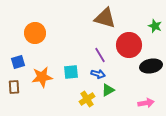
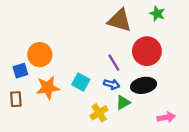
green star: (155, 26) -> (157, 14), moved
orange circle: (35, 33) -> (40, 55), moved
black ellipse: (151, 66) -> (144, 85), moved
cyan square: (71, 72) -> (81, 82), turned 35

